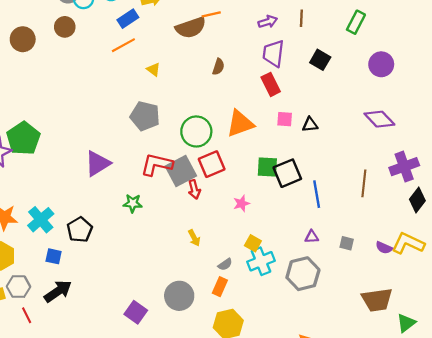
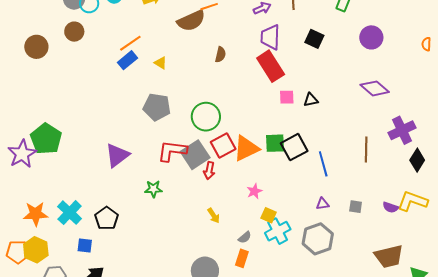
blue rectangle: (128, 19) -> (127, 60), moved
red rectangle: (271, 84) -> (271, 66), size x1.4
orange triangle: (240, 124) -> (246, 148), moved
red arrow: (194, 189) -> (209, 171), turned 30
pink star: (241, 203) -> (254, 191), moved

